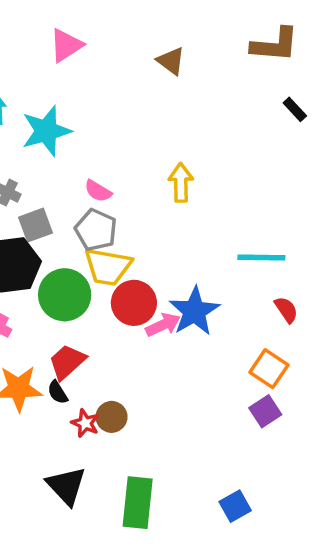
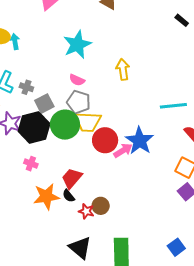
cyan star: (46, 131) -> (77, 44), moved
green circle: (65, 295) -> (65, 125), moved

